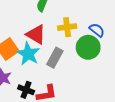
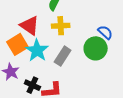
yellow cross: (67, 27) -> (61, 26), moved
red triangle: (36, 34) -> (30, 26), moved

